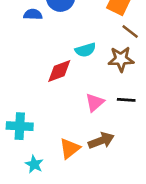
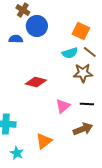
cyan semicircle: (85, 50) -> (70, 53), moved
red diamond: (59, 71) -> (36, 82), turned 35
brown arrow: (101, 141) -> (83, 129), moved

